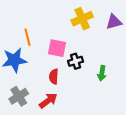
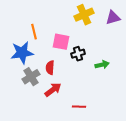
green arrow: (102, 73) -> (102, 65), turned -112
red semicircle: (54, 77) -> (50, 68), moved
gray cross: (19, 96) -> (31, 77), moved

